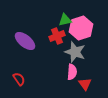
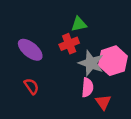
pink hexagon: (81, 28) -> (113, 61), moved
red semicircle: (19, 79) -> (31, 86), moved

